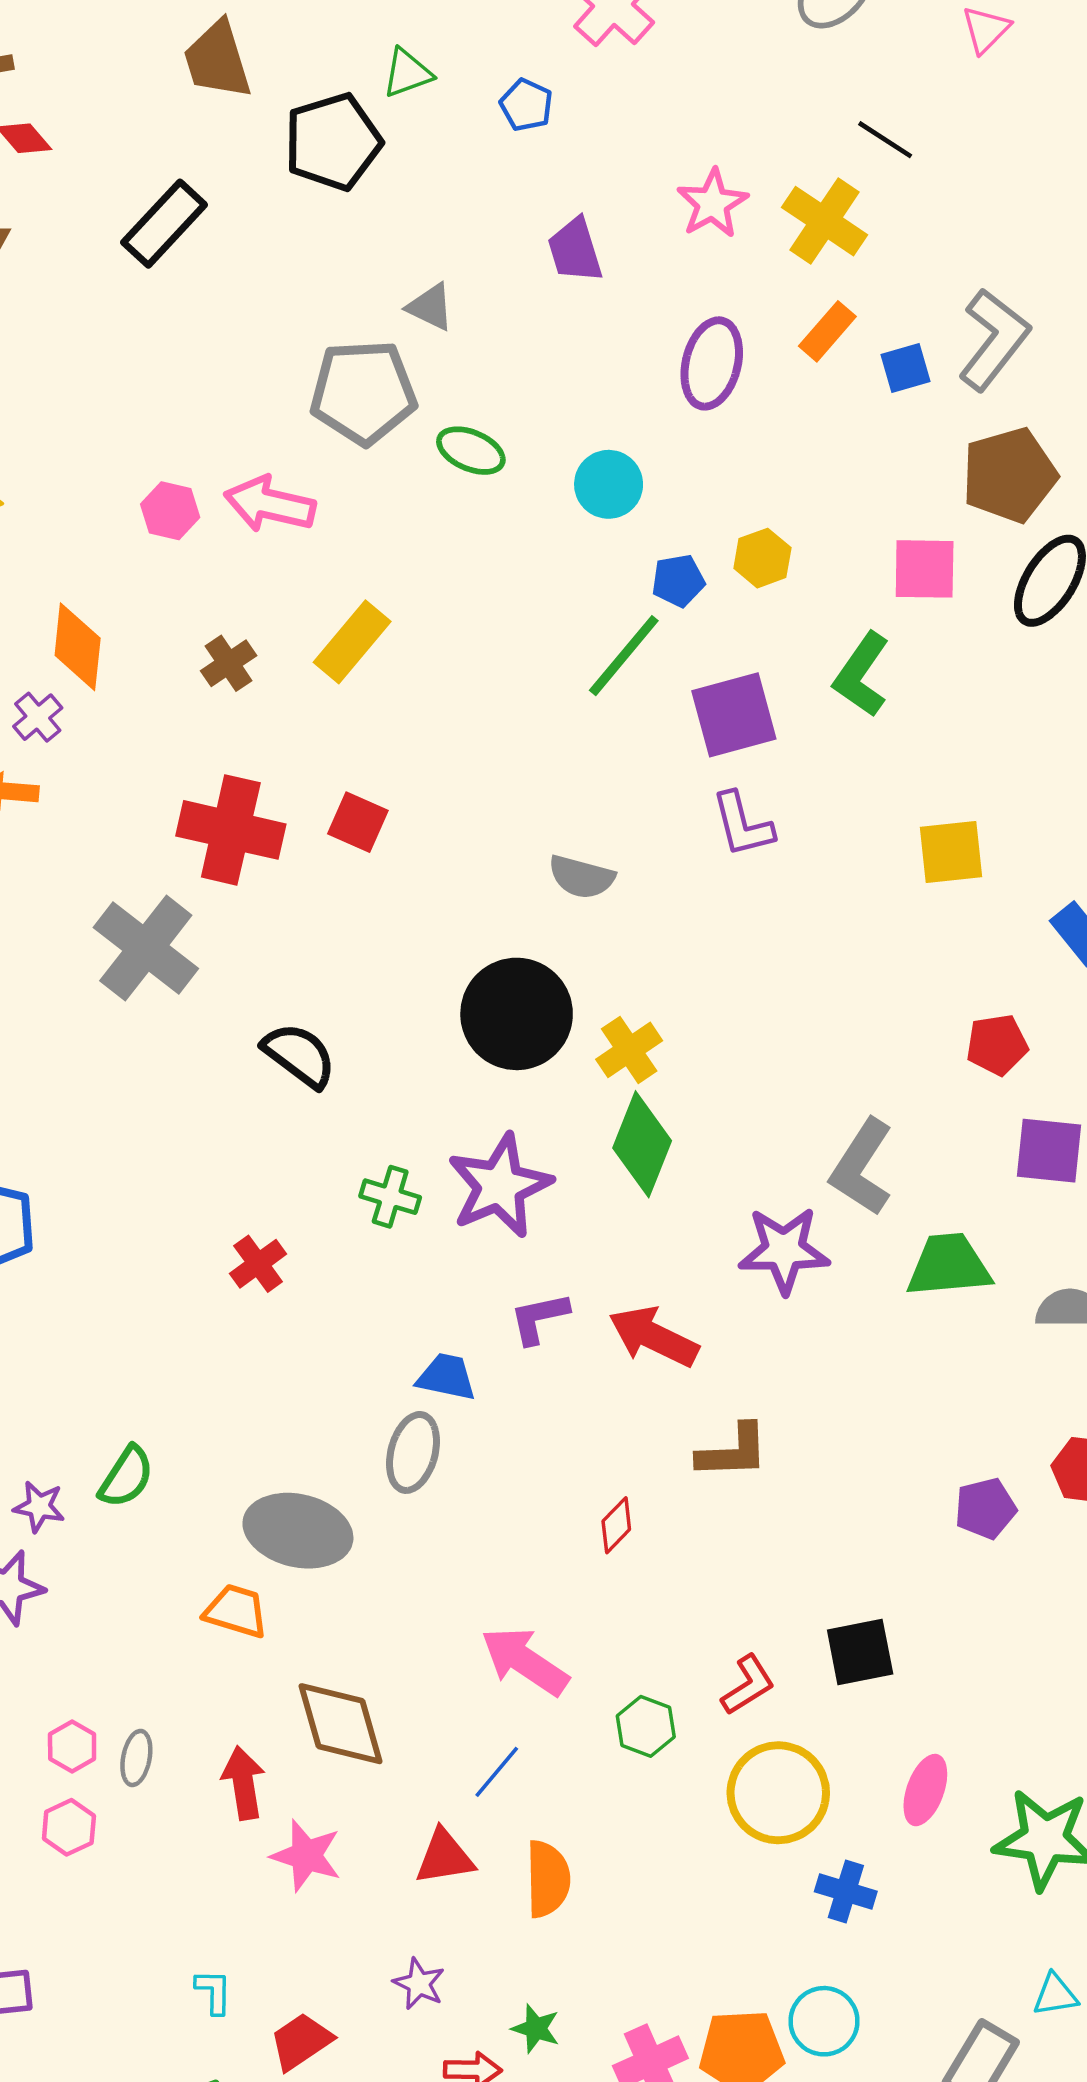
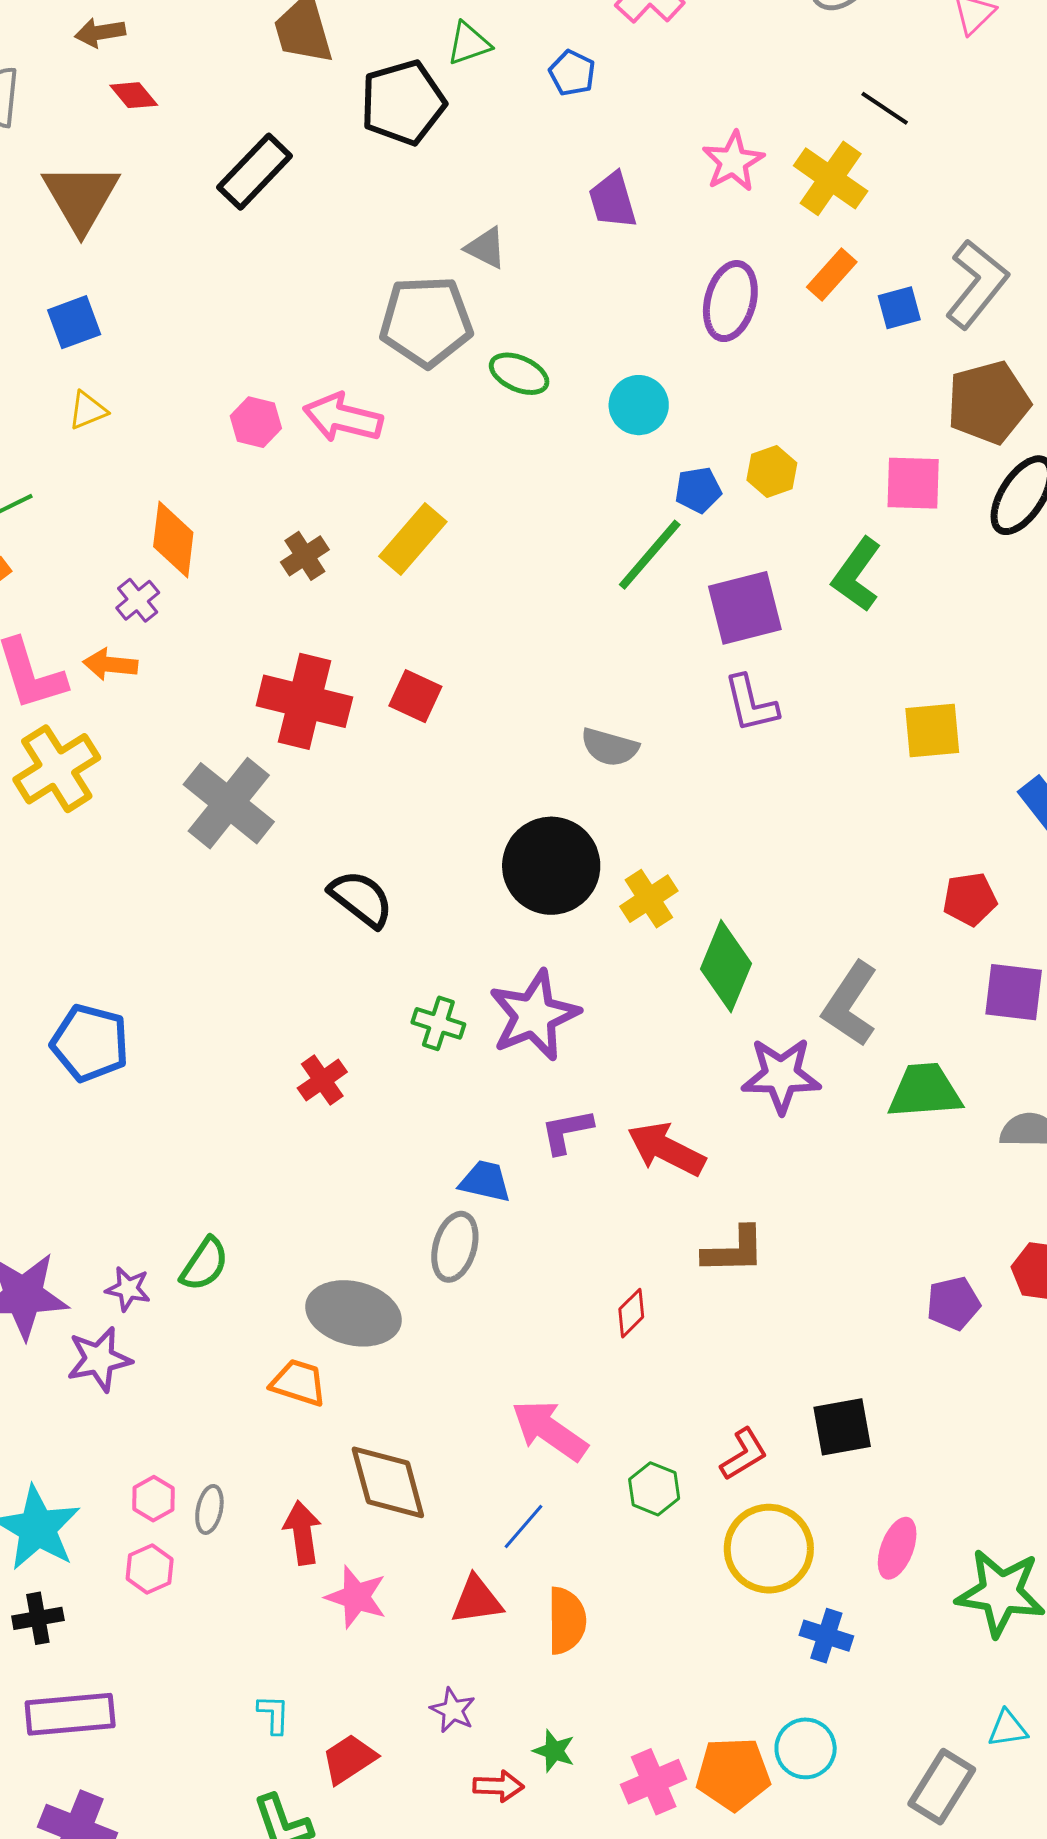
green diamond: (642, 1144) -> (726, 966), moved

